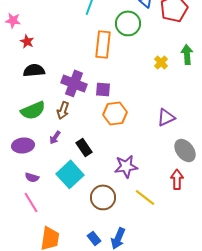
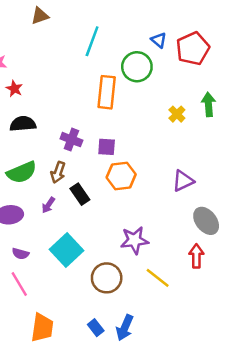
purple cross: (74, 83) -> (71, 140), size x0.7
black rectangle: (84, 147) -> (80, 194), moved

